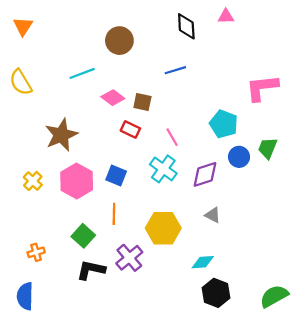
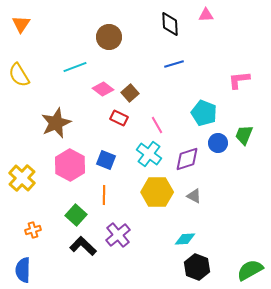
blue line: (175, 70) -> (174, 64), moved
pink L-shape: (262, 88) -> (239, 80), size x0.7
brown square: (142, 102) -> (130, 93), turned 36
yellow cross: (33, 181) -> (22, 178), moved, size x1.5
yellow hexagon: (163, 228) -> (157, 192), moved
black L-shape: (91, 270) -> (83, 246), turned 32

